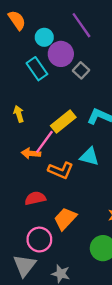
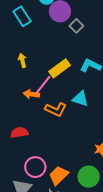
cyan rectangle: (37, 69) -> (22, 16), moved
red semicircle: (35, 198) -> (19, 132), moved
orange trapezoid: (65, 219) -> (59, 175), moved

